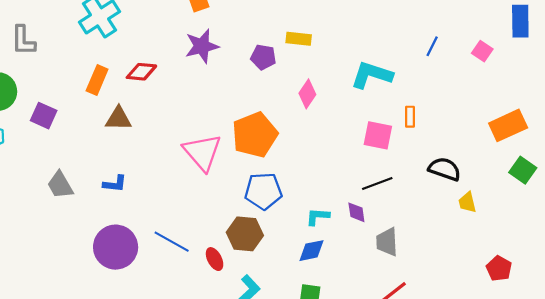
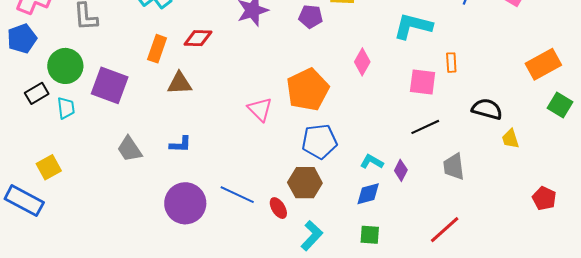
pink diamond: (307, 94) -> (362, 62), moved
purple square: (44, 116) -> (110, 85), size x1.5
pink triangle: (202, 152) -> (260, 109), size x0.7
purple diamond: (356, 212) -> (401, 170), moved, turned 40
cyan L-shape: (318, 217) -> (372, 162), turned 30
gray trapezoid: (387, 242) -> (454, 167), moved

